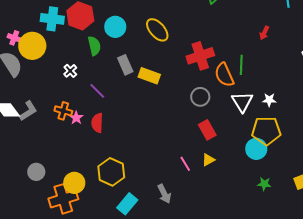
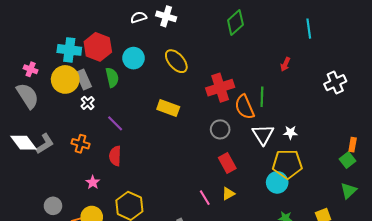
yellow circle: (32, 46) -> (65, 79), moved
gray rectangle: (125, 65) -> (84, 79), moved
pink star: (76, 118) -> (93, 182), moved

